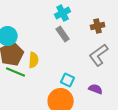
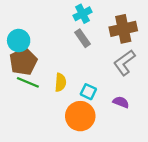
brown cross: (98, 26) -> (123, 29), size x1.6
yellow semicircle: (34, 60) -> (60, 82), moved

